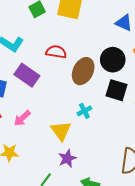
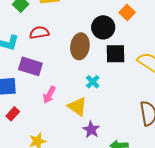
red semicircle: (56, 52) -> (39, 33), moved
pink arrow: (22, 118) -> (49, 95), moved

